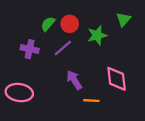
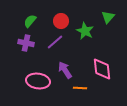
green semicircle: (48, 24) -> (30, 21), moved
green star: (97, 35) -> (85, 31), turned -30
pink ellipse: (19, 93) -> (38, 81), moved

